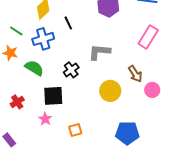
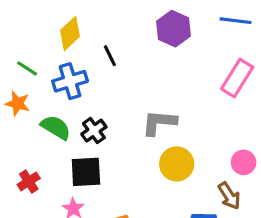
gray L-shape: (99, 52) -> (159, 123), moved
black cross: (71, 70) -> (94, 131), moved
brown arrow: (135, 74) -> (229, 196), moved

